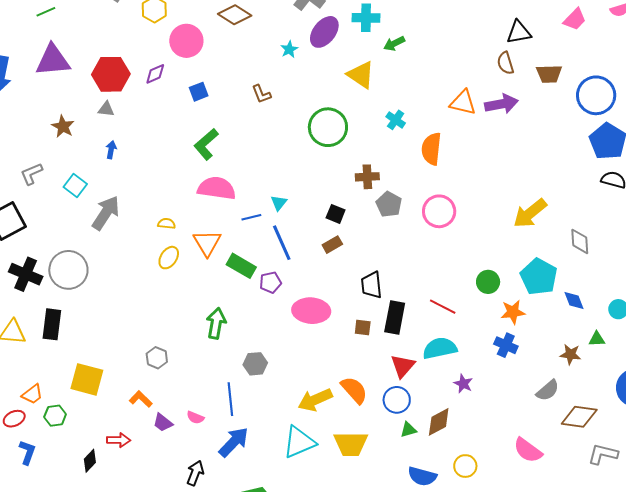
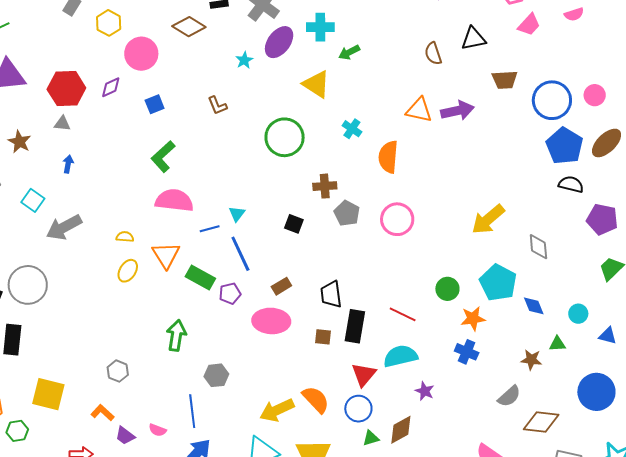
brown semicircle: (505, 63) -> (433, 54), moved
gray arrow: (106, 213) -> (64, 227), turned -150
brown rectangle: (332, 245) -> (281, 286), moved

